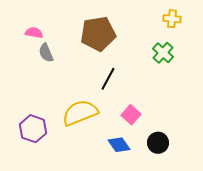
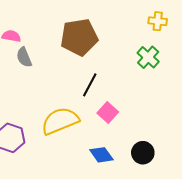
pink square: (131, 115) -> (108, 112), moved

